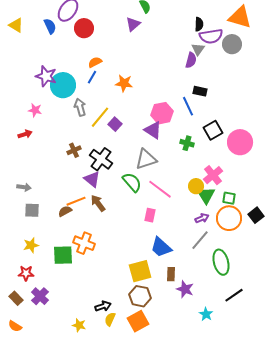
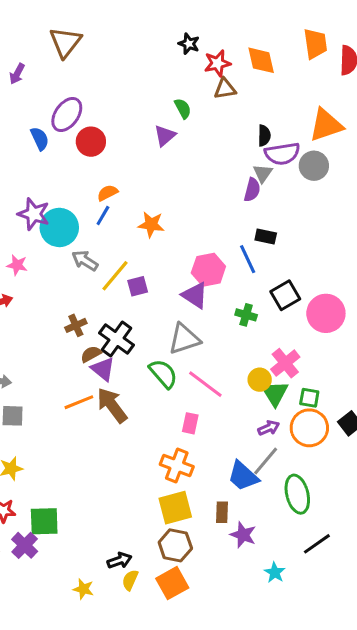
orange triangle: (240, 17) -> (326, 125), turned -35
gray arrow: (80, 107) -> (85, 261), turned -42
purple square: (115, 124) -> (138, 286), turned 32
brown arrow: (98, 203) -> (112, 405), size x1.4
brown semicircle: (65, 211) -> (91, 354), moved
orange cross: (84, 243) -> (177, 466), moved
blue trapezoid: (161, 247) -> (243, 476), moved
green square: (63, 255) -> (44, 521), moved

